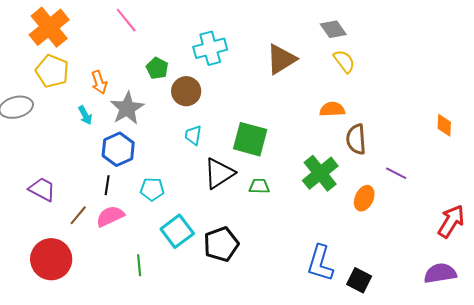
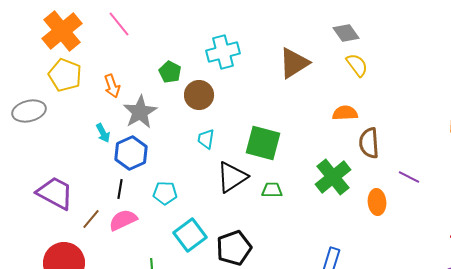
pink line: (126, 20) -> (119, 24), moved
cyan arrow: (85, 115) -> (103, 133), moved
purple trapezoid: (42, 189) -> (55, 193), size x1.4
orange ellipse: (364, 198) -> (377, 202), turned -30

